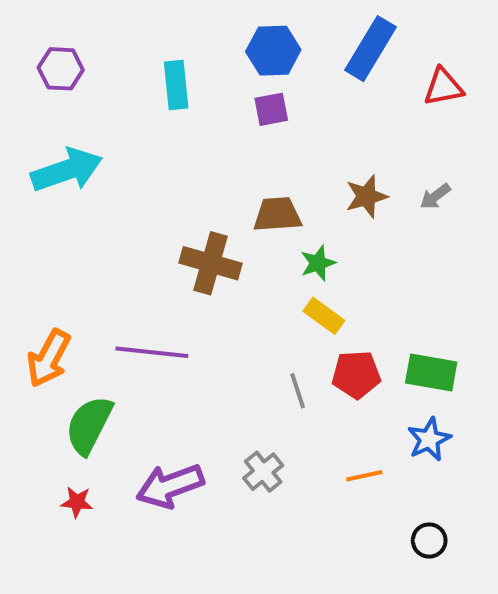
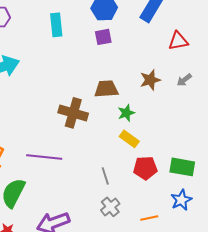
red triangle: (443, 87) -> (178, 41), moved
gray line: (298, 391) -> (105, 176), moved
gray cross: (263, 472) -> (110, 207), moved

